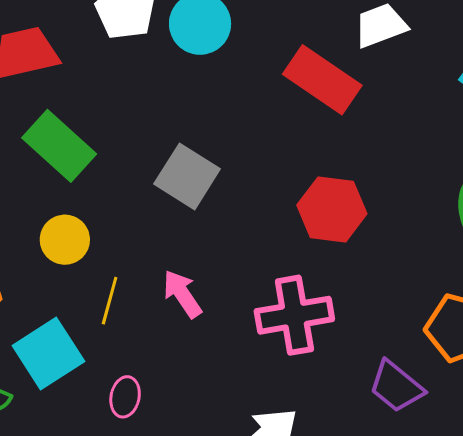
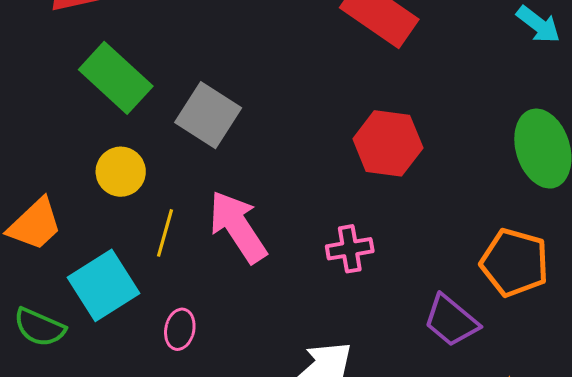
gray square: (187, 176) -> (208, 115), moved
pink arrow: (182, 294) -> (238, 227), size x1.5
pink cross: (294, 315) -> (350, 249), size x0.6

